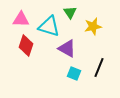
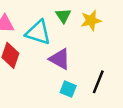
yellow star: (93, 26) -> (91, 20), moved

